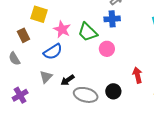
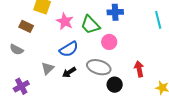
brown rectangle: (24, 35) -> (26, 26), turned -40
blue semicircle: (53, 52) -> (69, 49), moved
gray semicircle: (14, 59) -> (16, 50), turned -32
gray ellipse: (86, 95) -> (99, 67), moved

